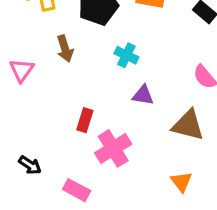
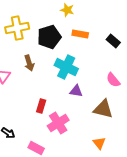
cyan cross: (126, 55) -> (66, 67), size x1.6

